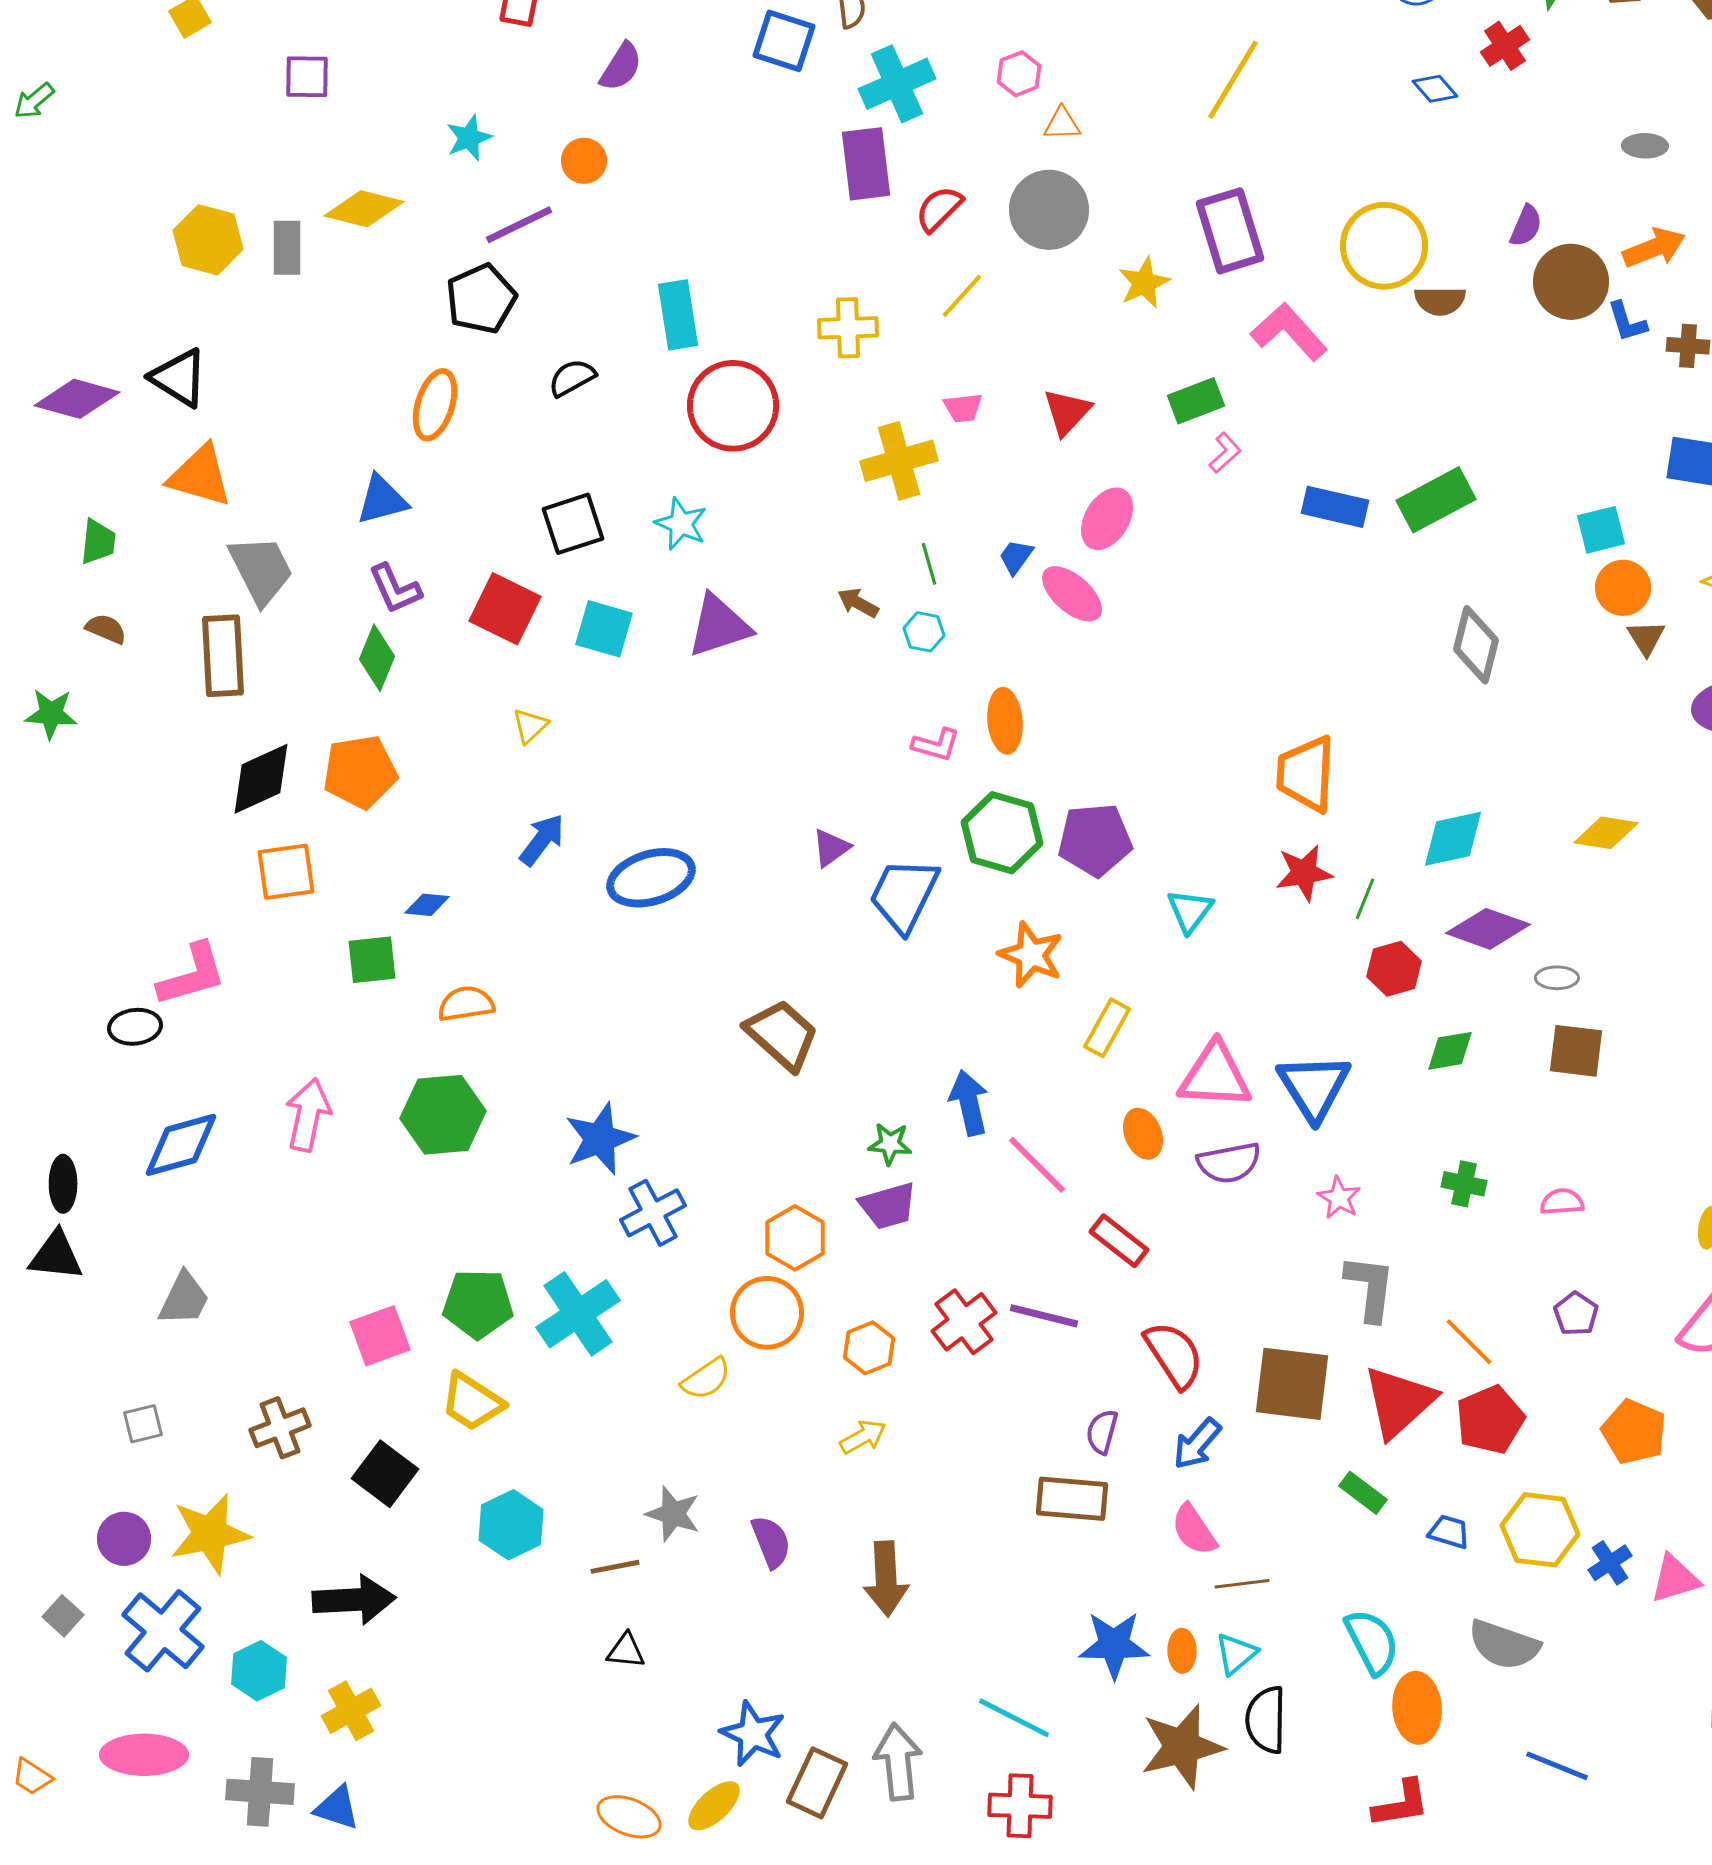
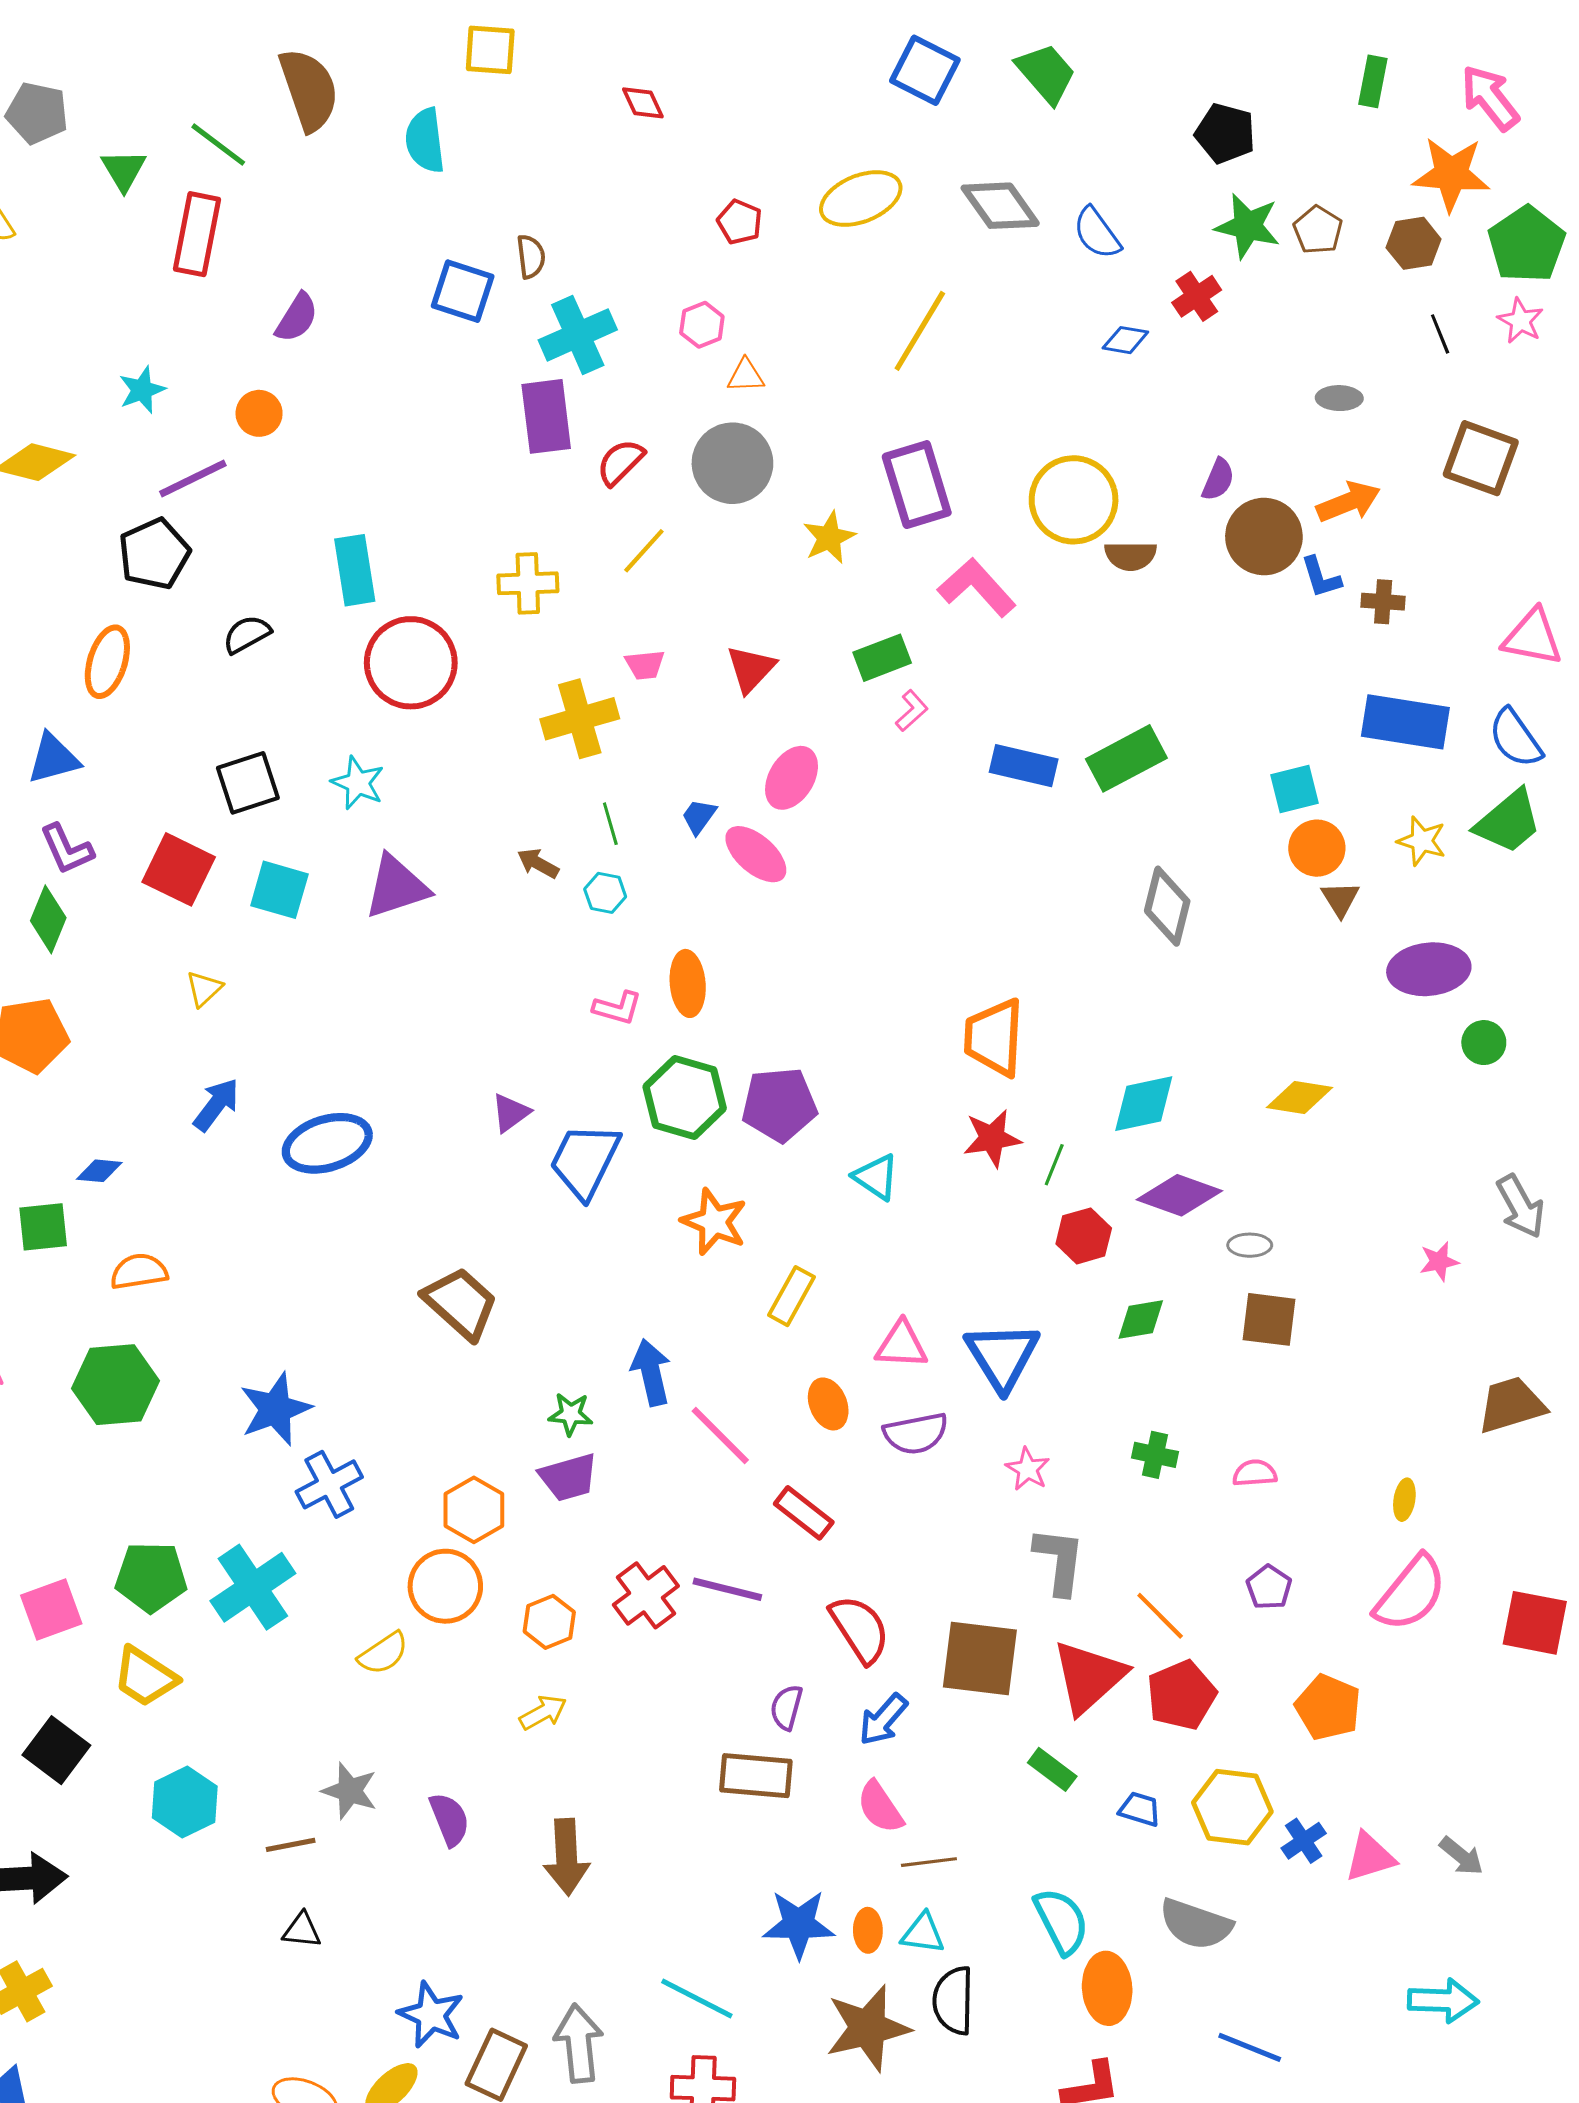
blue diamond: (1435, 89) -> (1125, 340), turned -39
cyan triangle: (1190, 911) -> (876, 1177), turned -33
pink triangle: (1215, 1076) -> (901, 1345), size x0.7
cyan triangle: (1236, 1654) -> (923, 1933), turned 48

